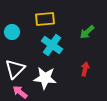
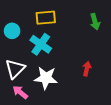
green arrow: (87, 32) -> (95, 22), moved, turned -63
cyan cross: (52, 45) -> (41, 44), moved

